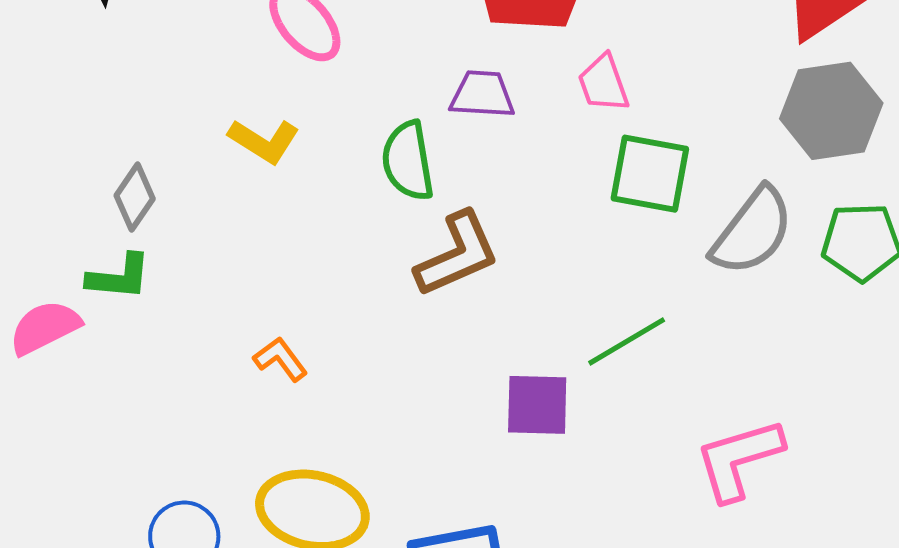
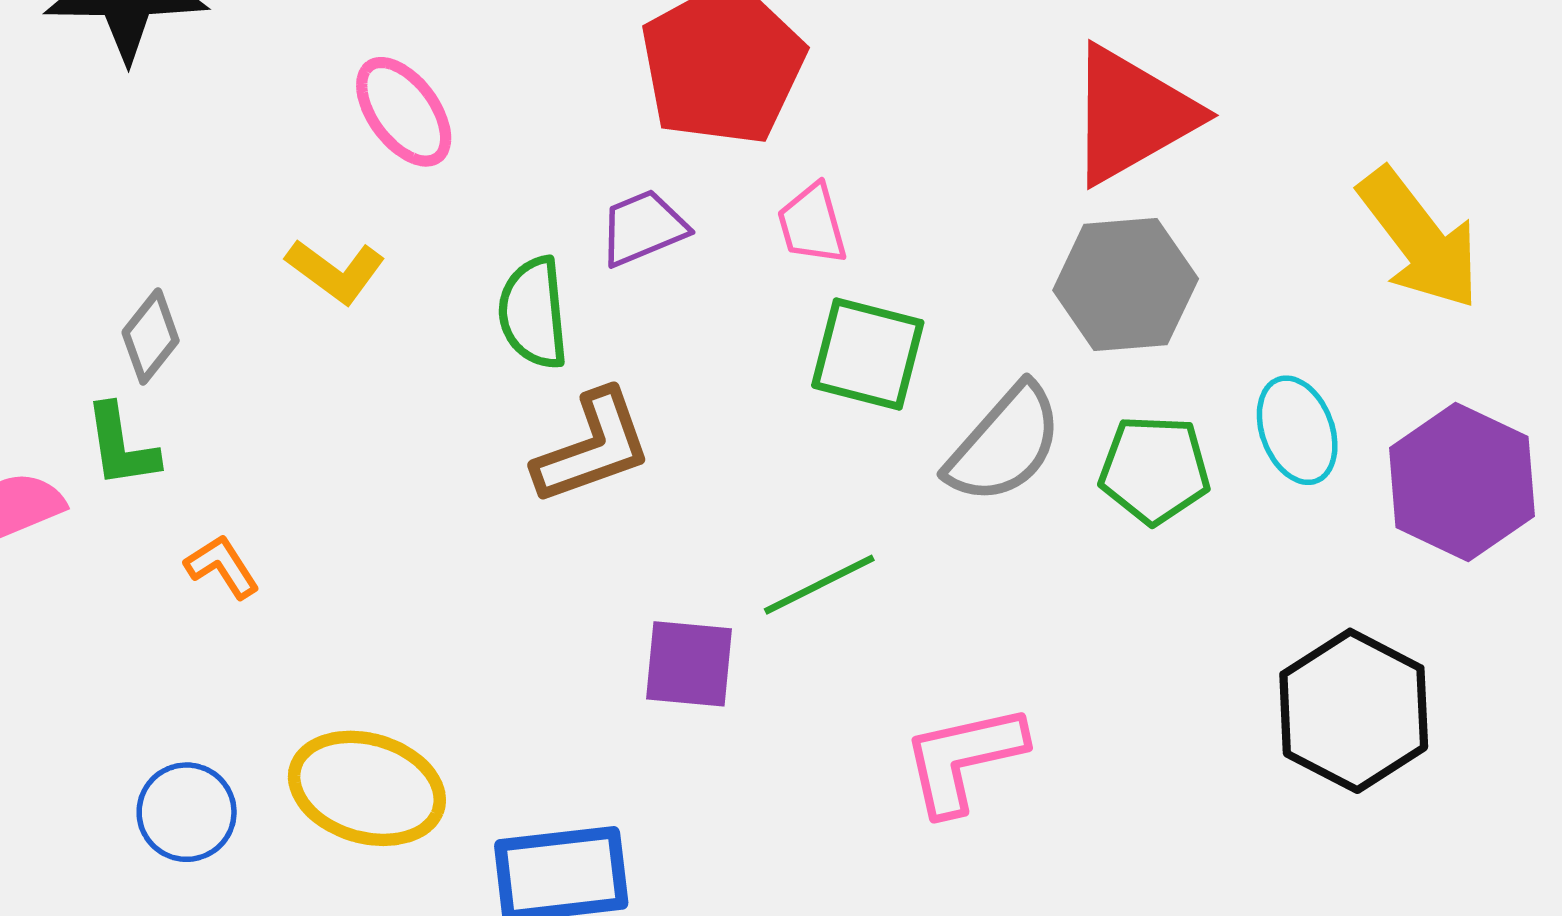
purple trapezoid: (482, 94) -> (643, 228), turned -30
green L-shape: (119, 277) -> (121, 446), turned 72
orange L-shape: (281, 359) -> (222, 567), moved

